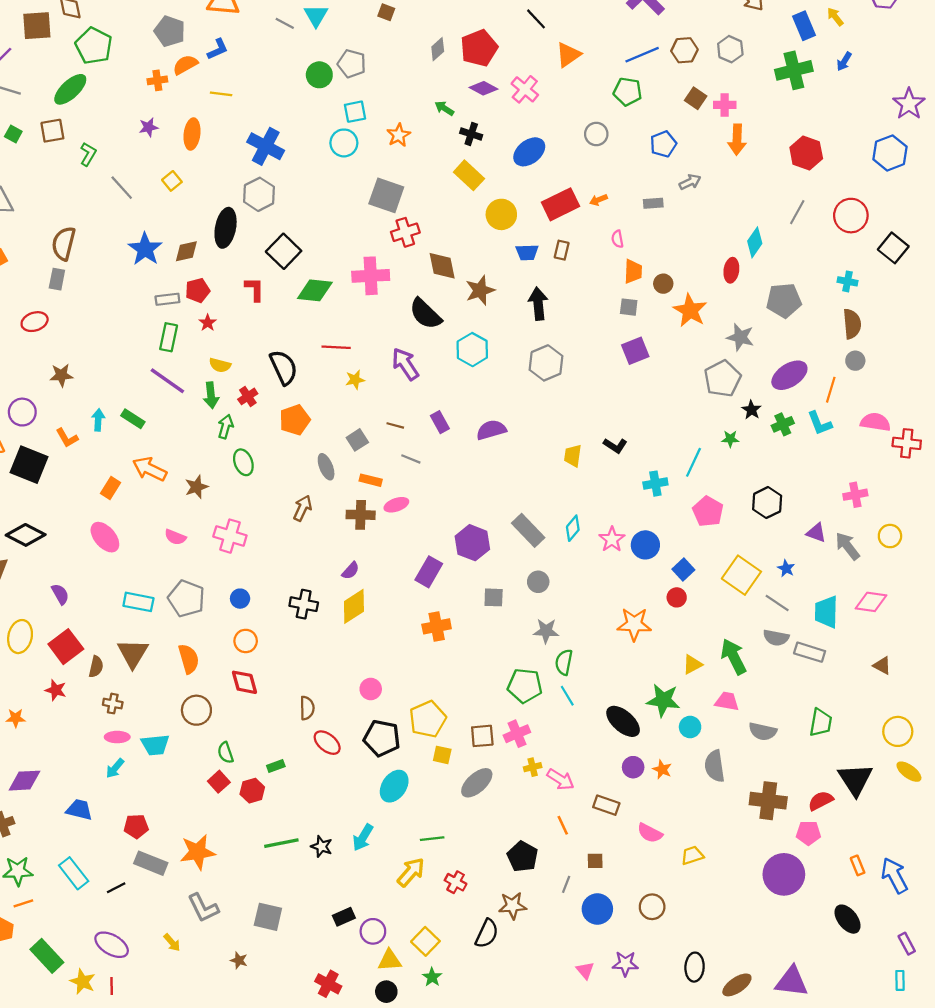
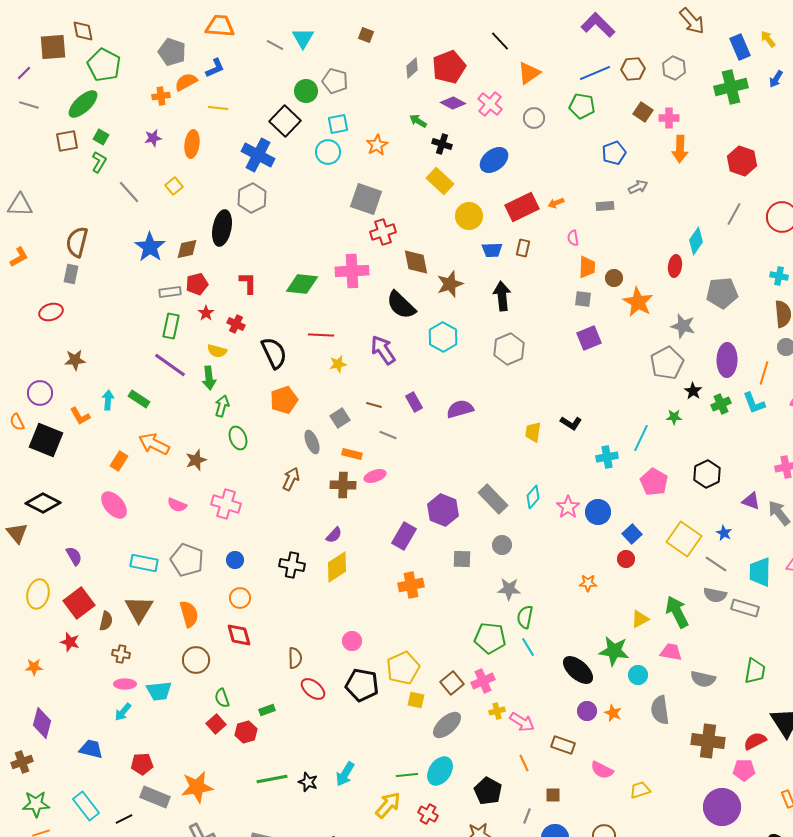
green square: (13, 134) -> (101, 137), moved
gray circle: (596, 134) -> (534, 118), moved
black square: (284, 251) -> (285, 121), moved
purple ellipse: (789, 375) -> (727, 360), turned -56
red cross: (248, 396) -> (236, 324), moved, turned -30
orange star: (634, 624) -> (588, 583), size x0.6
brown square: (482, 736) -> (452, 683), turned -35
purple diamond: (25, 781) -> (42, 723), turned -72
cyan ellipse: (394, 786) -> (440, 771), moved

